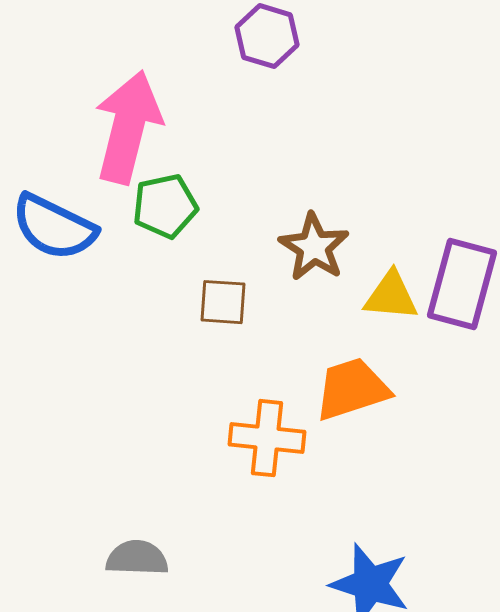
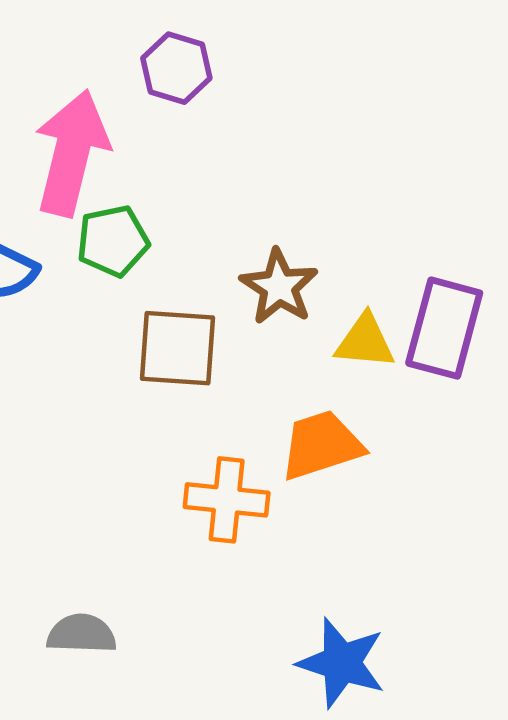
purple hexagon: (267, 36) -> (176, 68), moved
brown square: (223, 302) -> (178, 348), size x1.5

